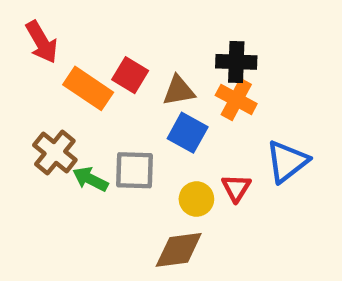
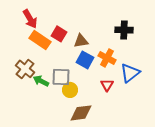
red arrow: (42, 42) -> (30, 19), moved
black cross: (236, 62) -> (124, 30), moved
orange cross: (236, 100) -> (107, 58), moved
yellow circle: (196, 199) -> (70, 90), moved

